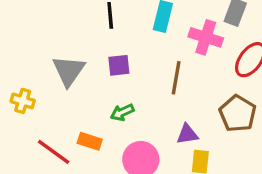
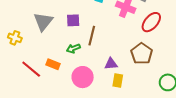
brown line: (176, 78) -> (92, 36), moved

